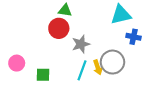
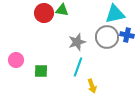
red circle: (59, 28) -> (44, 13), moved
gray circle: (112, 62) -> (107, 37), moved
yellow arrow: (98, 67) -> (92, 86), moved

